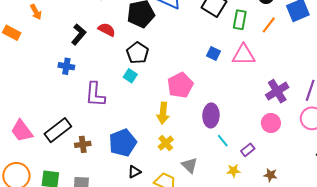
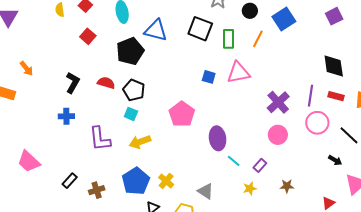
red semicircle: (107, 30) -> (106, 83), moved
yellow arrow: (163, 113) -> (140, 142), moved, turned 75
black rectangle: (58, 130) -> (70, 181), size x0.6
pink trapezoid: (22, 131) -> (29, 161), moved
yellow cross: (166, 143) -> (166, 181), moved

